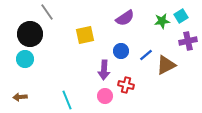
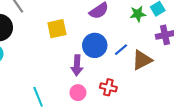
blue circle: (121, 51) -> (95, 45), size x1.5
red cross: (126, 85) -> (108, 87), moved

